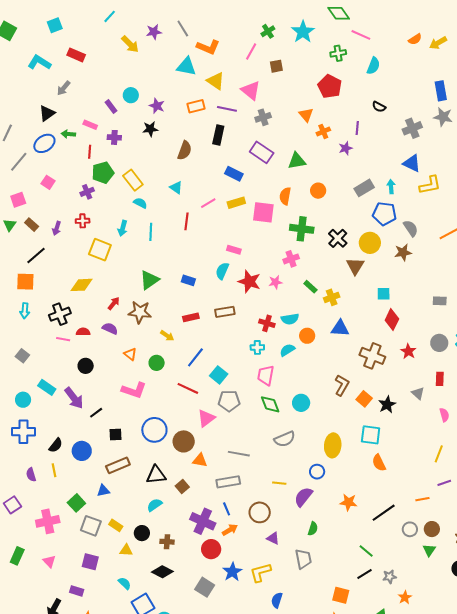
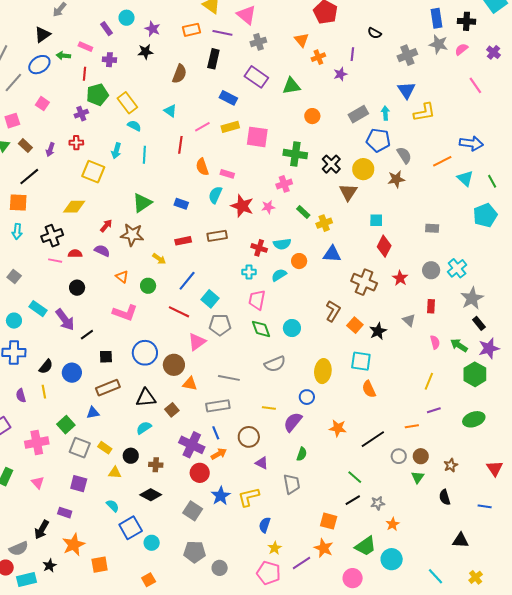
blue triangle: (412, 163) -> (406, 90), turned 30
orange semicircle: (285, 196) -> (202, 167), moved, turned -30

